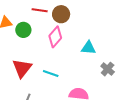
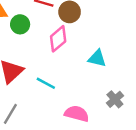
gray cross: (108, 69) -> (115, 99), moved

